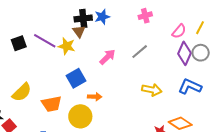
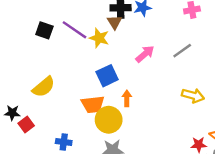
black square: (19, 43) -> (44, 30), turned 35
orange arrow: (95, 97) -> (127, 98), turned -96
orange trapezoid: (52, 104) -> (93, 104), moved

